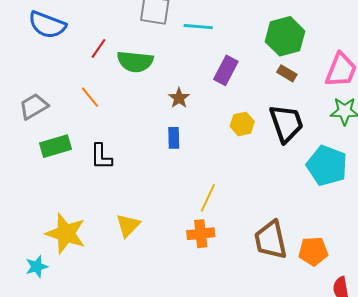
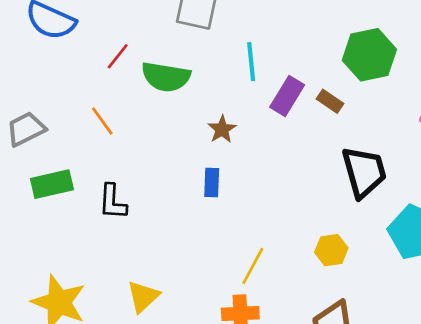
cyan line: (198, 27) -> (251, 62), moved, turned 76
brown rectangle: (287, 73) -> (330, 101), moved
yellow hexagon: (242, 124) -> (331, 250), moved

